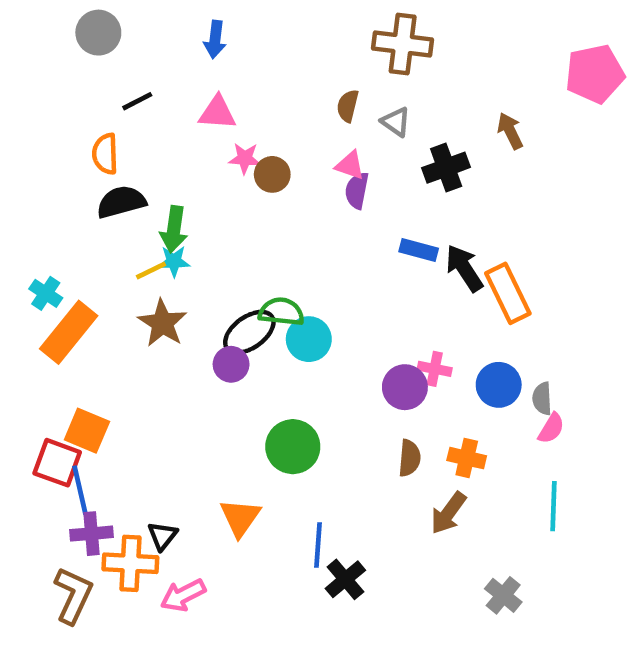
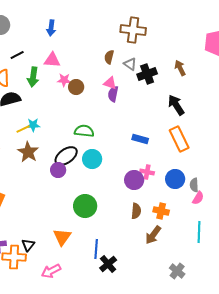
black cross: (446, 168) -> (147, 74), moved
green arrow: (174, 229) -> (33, 77), moved
blue rectangle: (419, 250) -> (140, 139), moved
black arrow: (464, 268) -> (176, 105), moved
green semicircle: (281, 312) -> (84, 131), moved
pink arrow: (183, 595) -> (51, 271), moved

